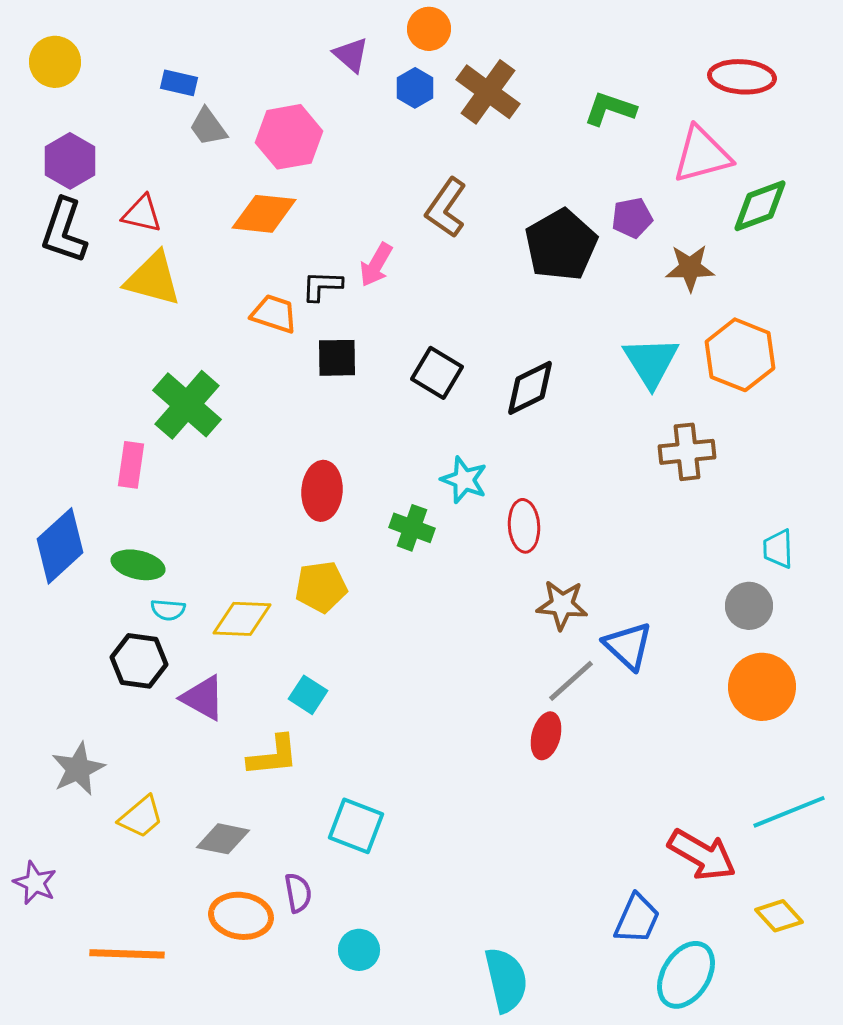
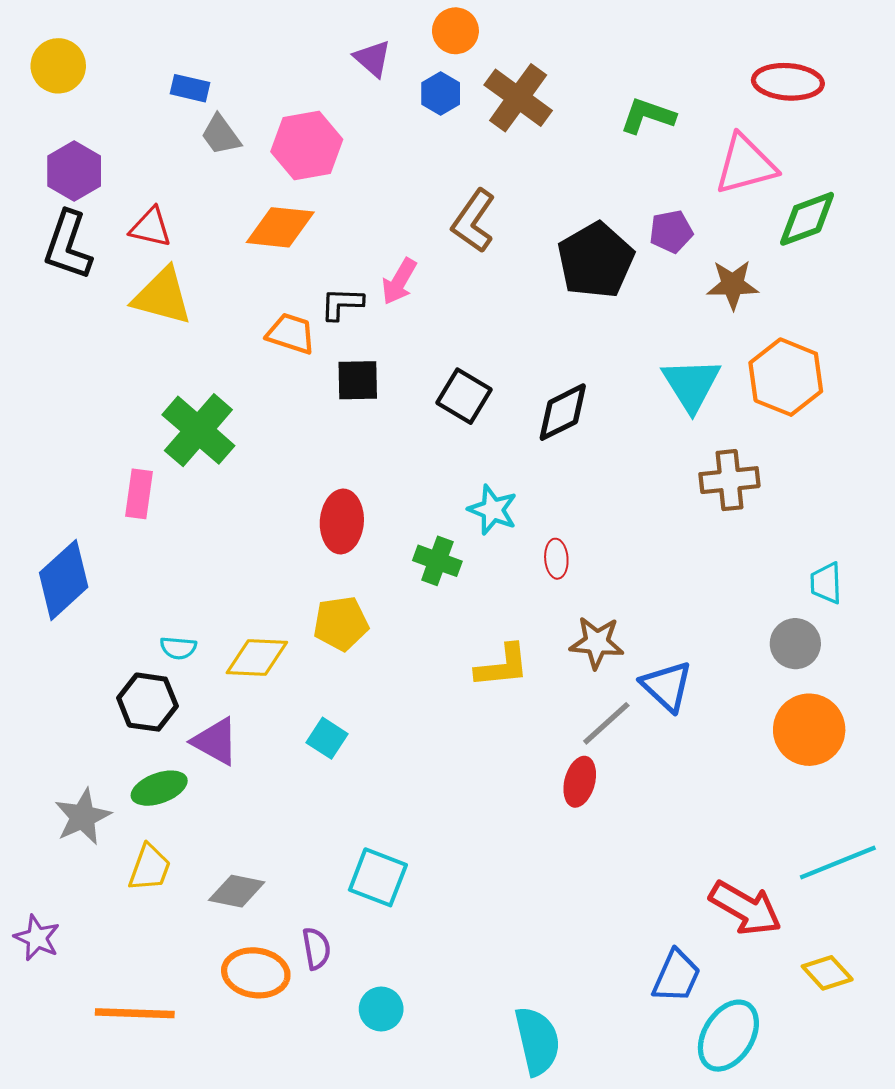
red ellipse: (524, 526) -> (556, 559), size x0.7
green ellipse: (138, 565) -> (159, 788), moved, turned -33
yellow L-shape: (273, 756) -> (502, 666), moved
yellow trapezoid: (141, 817) -> (150, 868), turned -30

